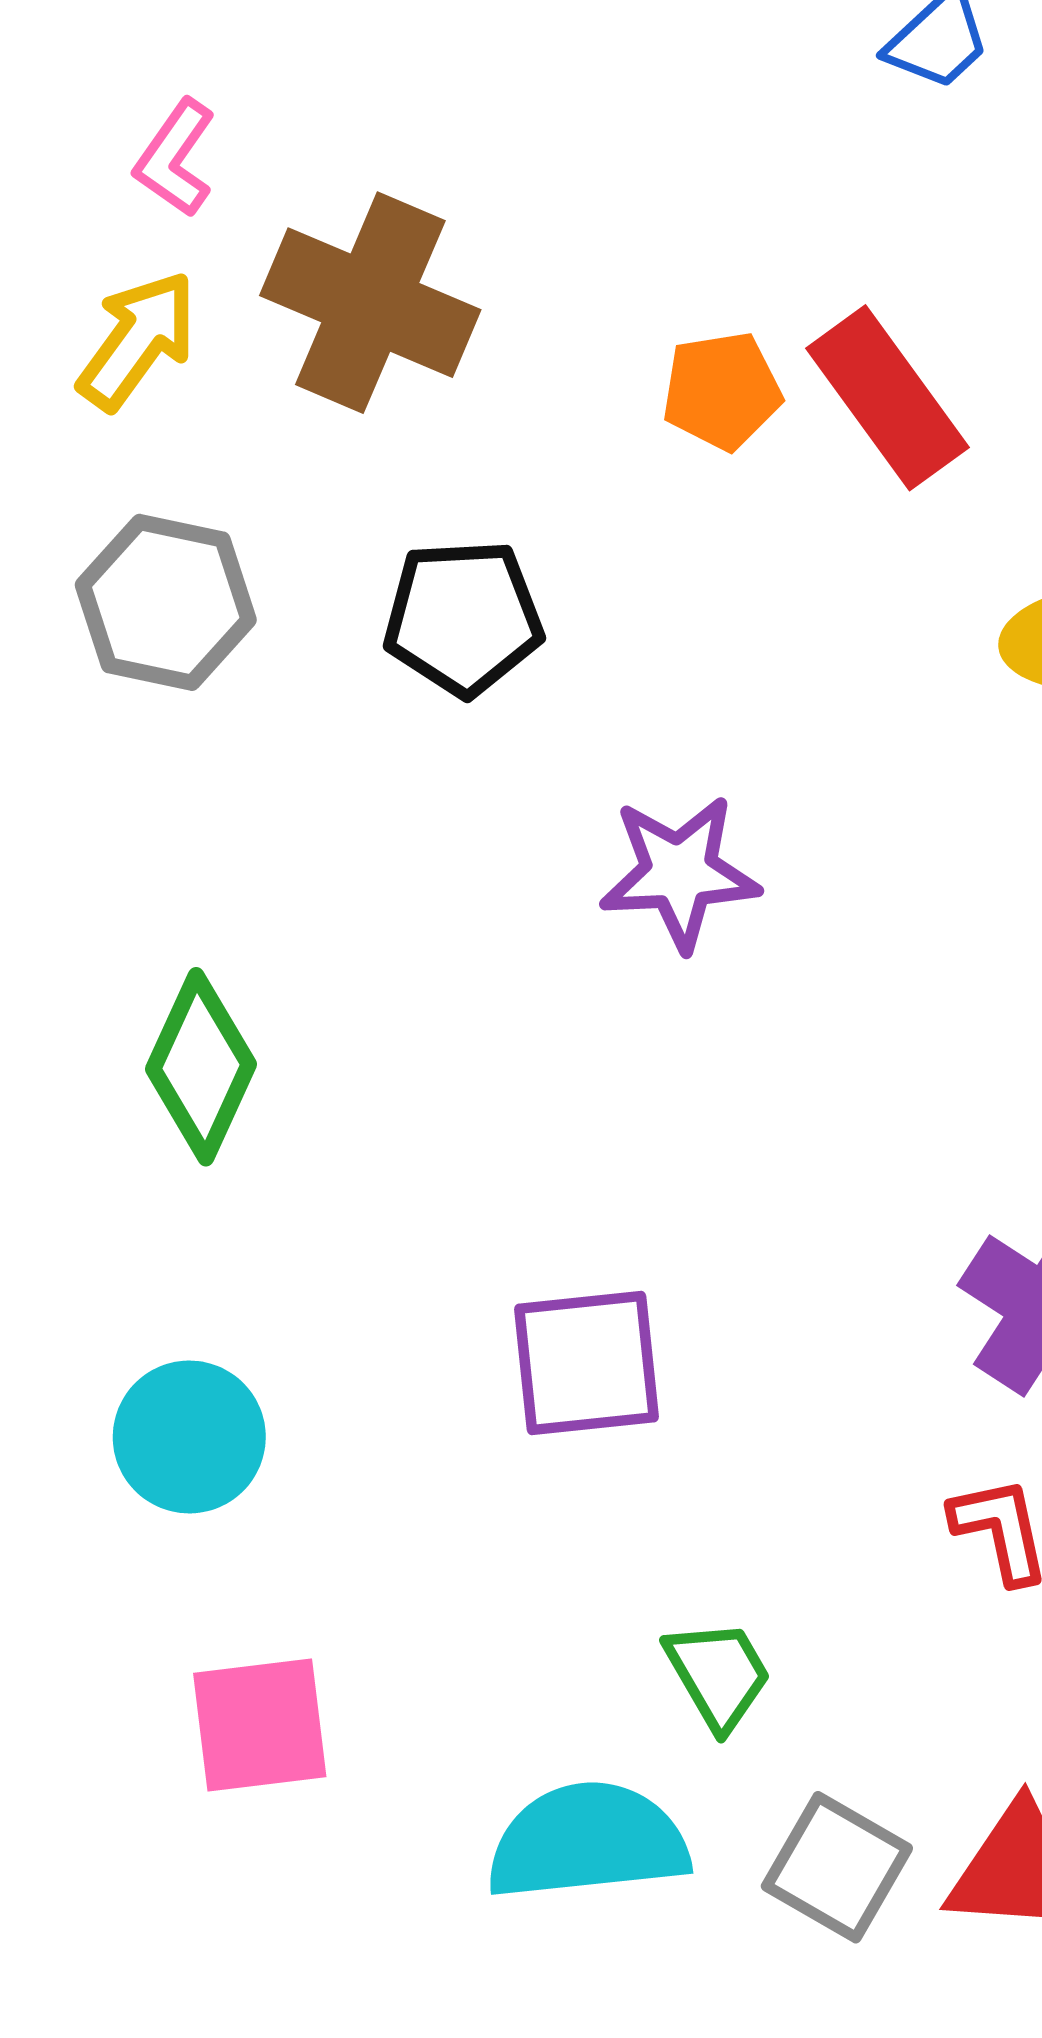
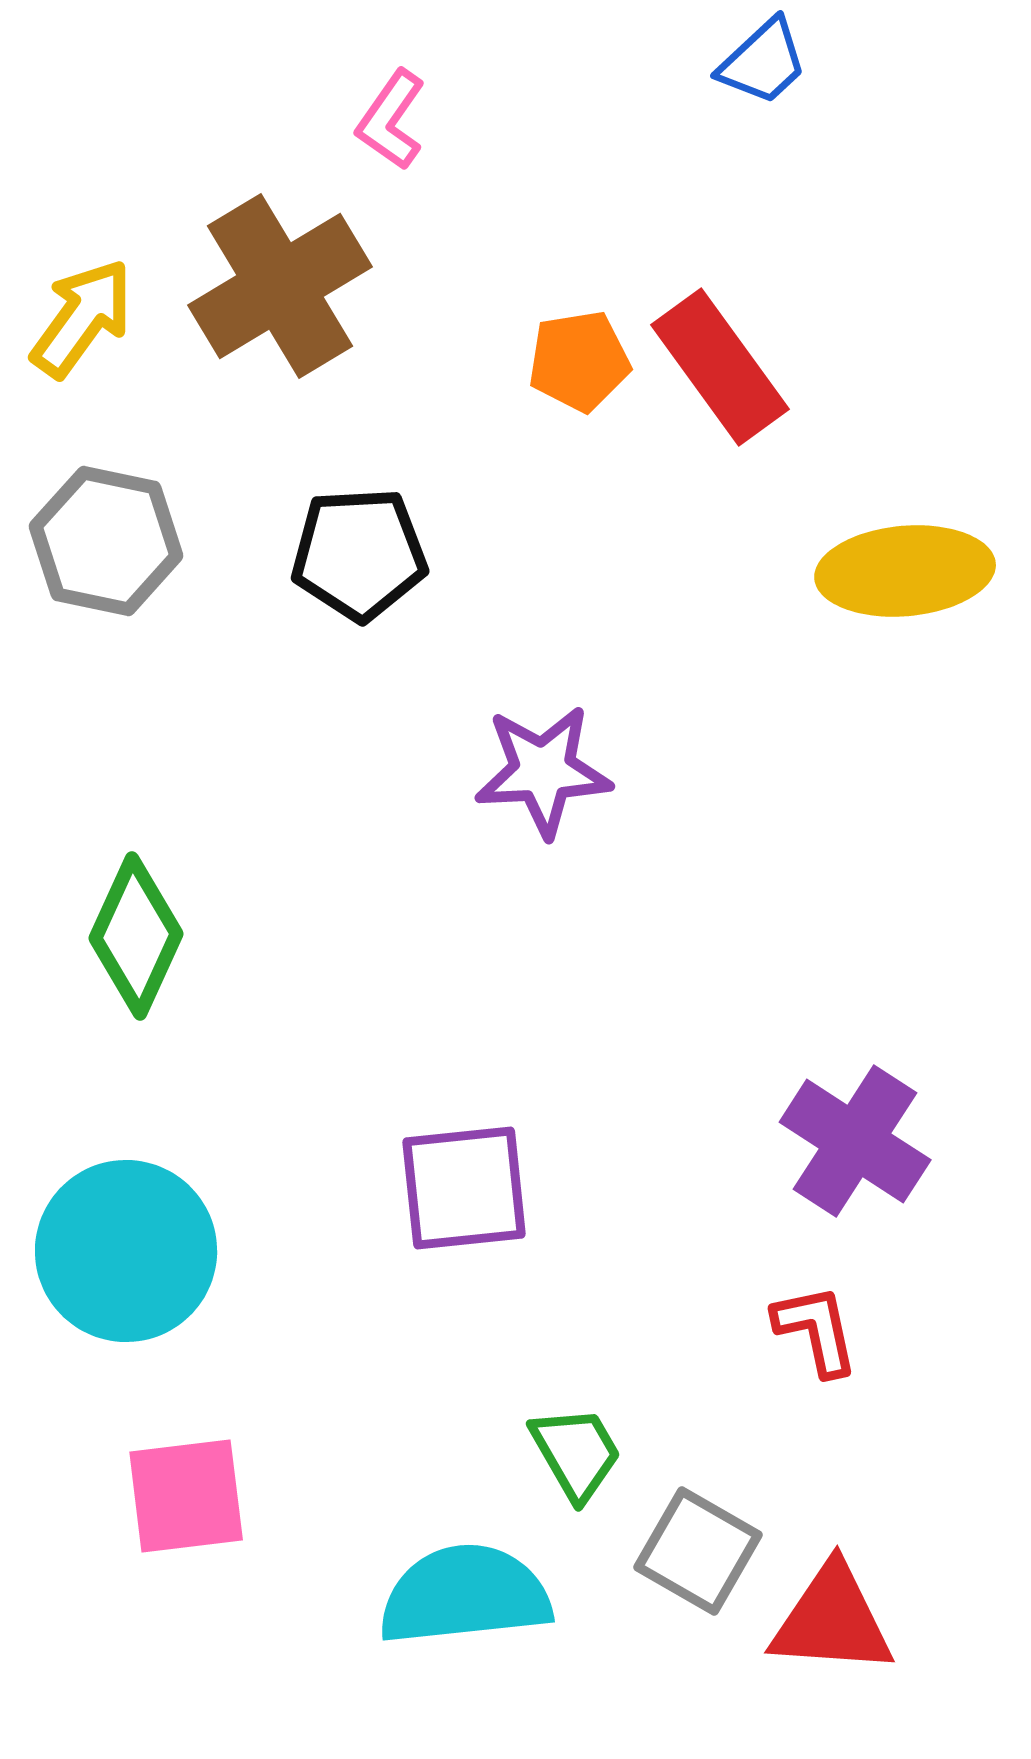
pink L-shape: (175, 158) -> (391, 120), moved
brown cross: (370, 303) -> (280, 286), turned 36
cyan circle: (189, 1437) -> (126, 1251), size x1.4
gray square: (837, 1867) -> (698, 1551), moved

